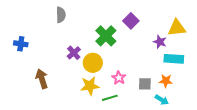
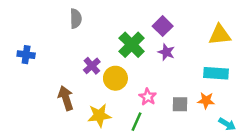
purple star: (160, 42) -> (166, 52), moved
brown arrow: (42, 79) -> (66, 98), moved
yellow star: (90, 86) -> (99, 115), moved
green line: (110, 98) -> (137, 122), turned -49
cyan arrow: (162, 100) -> (227, 124), moved

